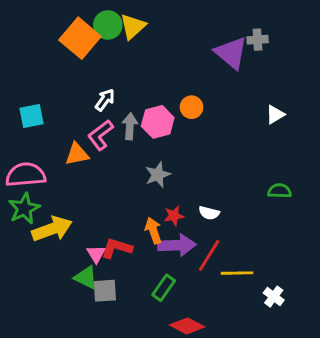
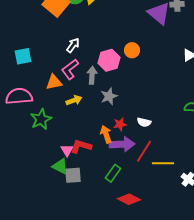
gray arrow: (130, 126) -> (92, 75), moved
green star: (24, 208) -> (41, 119), moved
yellow arrow: (52, 229) -> (74, 100), moved, size x0.6

